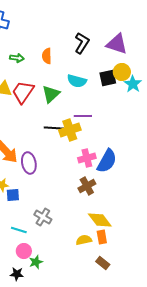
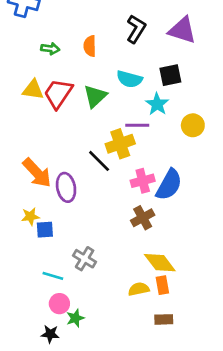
yellow circle: (122, 72) -> (193, 125), moved
cyan star: (133, 84) -> (157, 104), moved
black line: (54, 128) -> (99, 161), moved, turned 42
brown rectangle: (103, 263) -> (164, 319), turned -40

